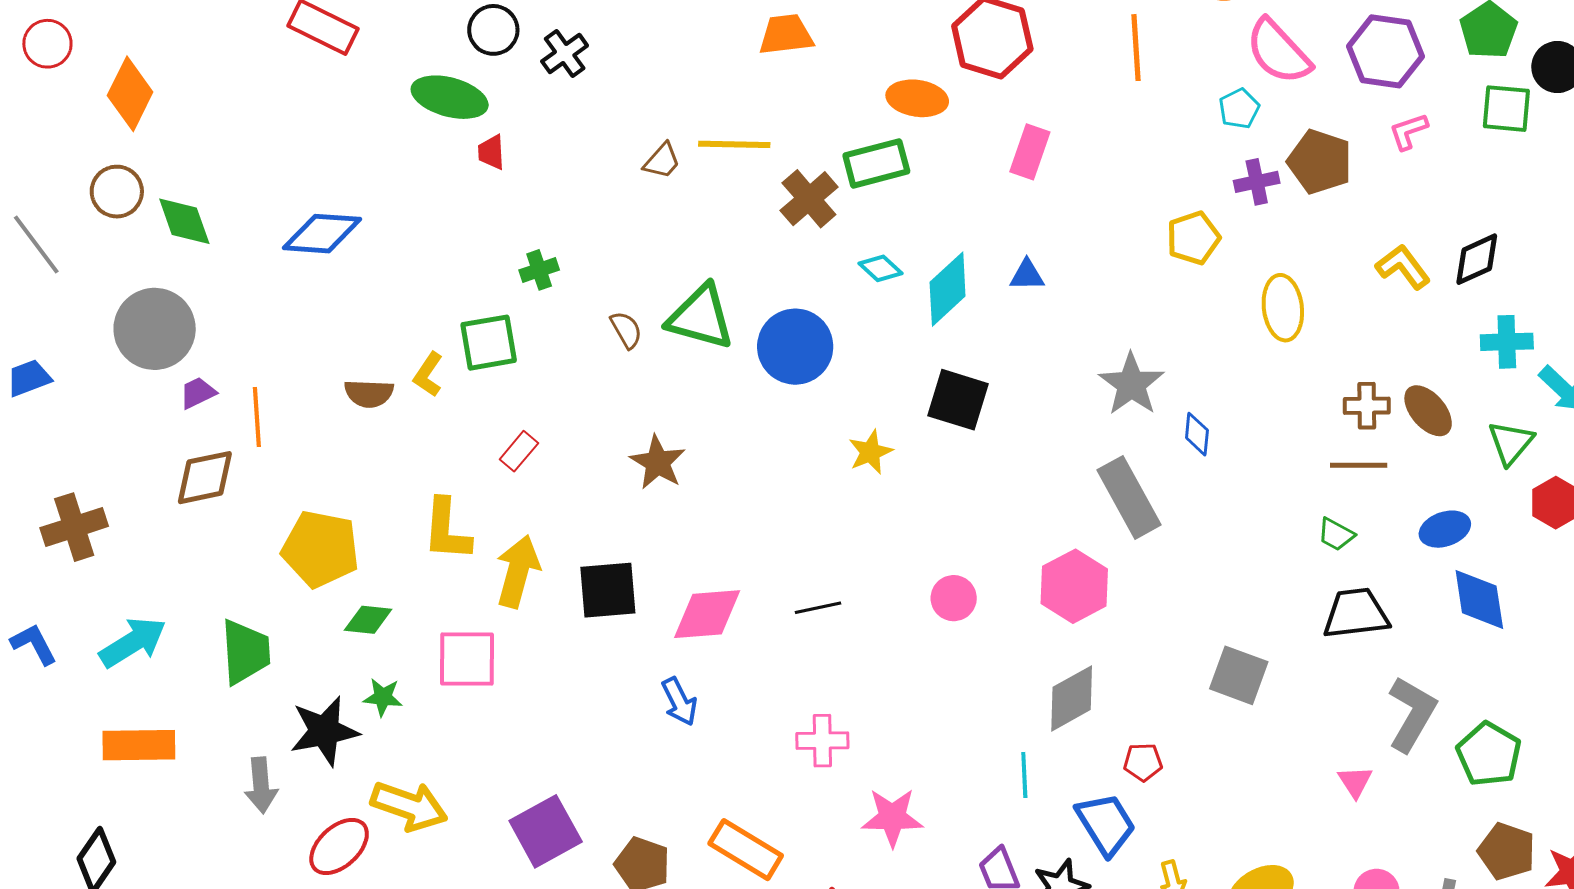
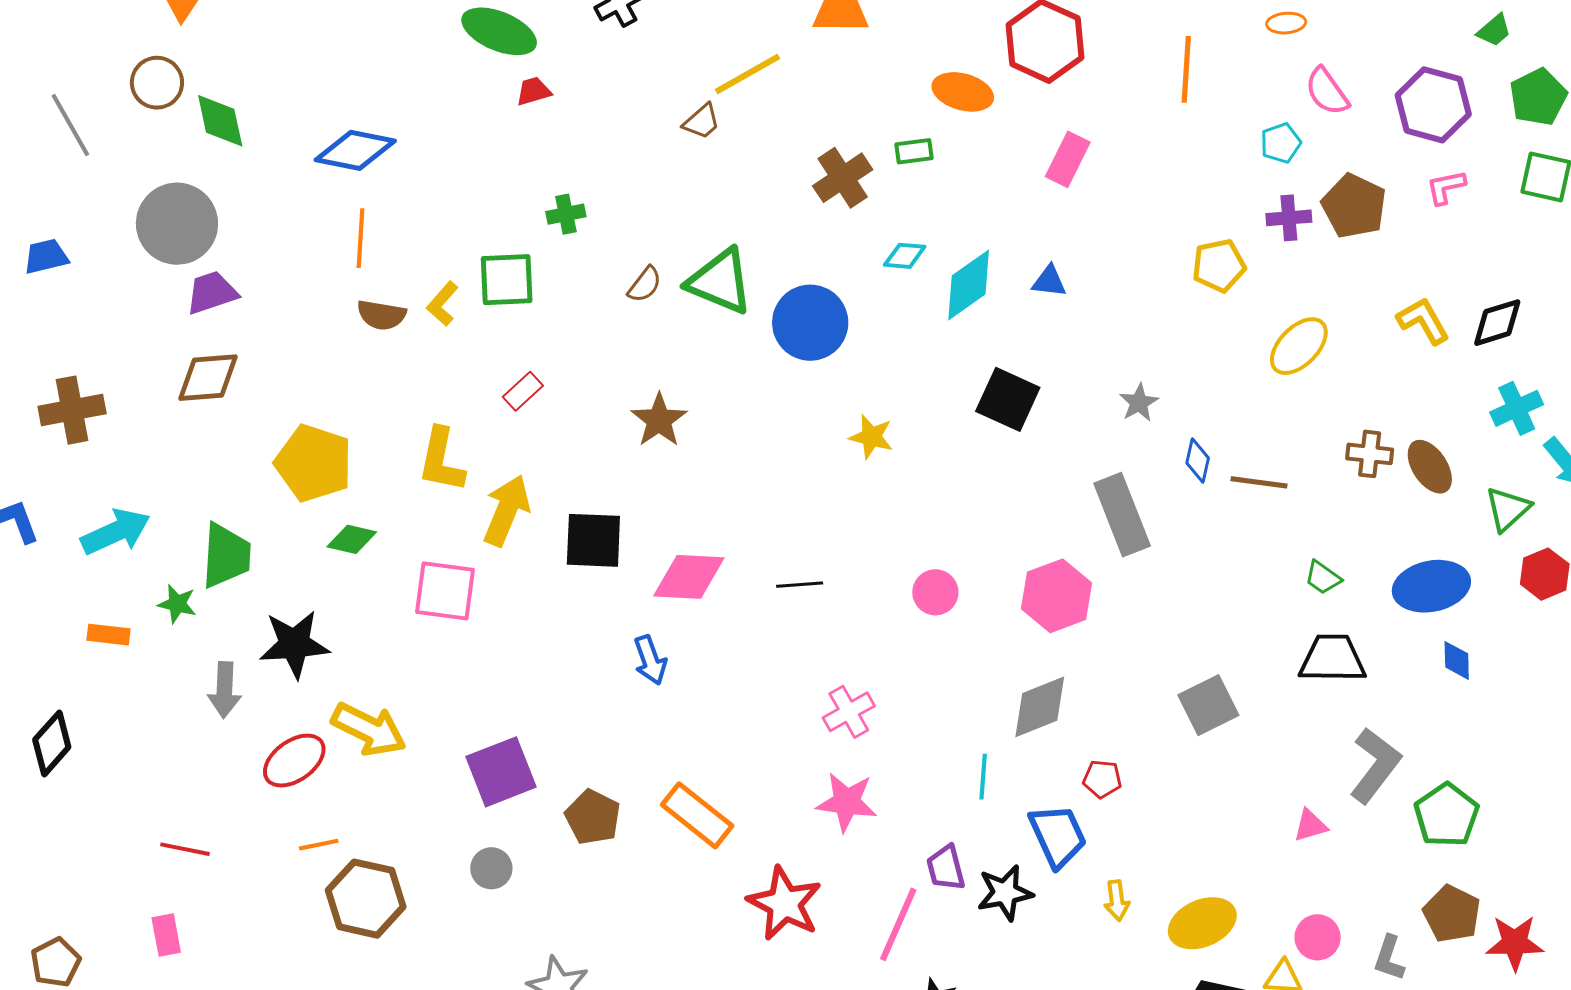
pink semicircle: (1278, 52) -> (1327, 91), size x0.7
yellow line: (734, 144) -> (747, 74), moved, turned -38
red trapezoid: (491, 152) -> (533, 91), turned 69
green rectangle: (876, 163) -> (914, 151), size x0.6
cyan diamond: (880, 268) -> (905, 256), turned -45
yellow ellipse: (1283, 308) -> (1299, 346), turned 44
brown semicircle: (626, 330) -> (645, 285), turned 60
cyan cross: (1507, 342) -> (1517, 408), turned -30
gray star: (1131, 384) -> (1139, 403), size x0.6
purple trapezoid: (198, 393) -> (212, 293), size x1.4
black square: (958, 400) -> (1008, 399), moved
orange line: (257, 417) -> (360, 238), moved
yellow star: (870, 452) -> (871, 437), turned 30
brown line: (1359, 465) -> (1259, 482), moved
blue ellipse: (1445, 529) -> (1431, 586), size x1.5
blue diamond: (1479, 599) -> (1457, 660), size x0.6
gray square: (1239, 675) -> (1208, 705), turned 36
green star: (383, 697) -> (177, 604), moved
pink cross: (822, 741) -> (849, 712), moved, turned -36
orange rectangle: (139, 745) -> (109, 635), size x0.6
pink triangle: (1355, 782) -> (1310, 825), turned 39

